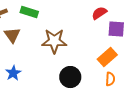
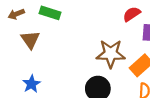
brown star: (54, 41) -> (111, 54), moved

